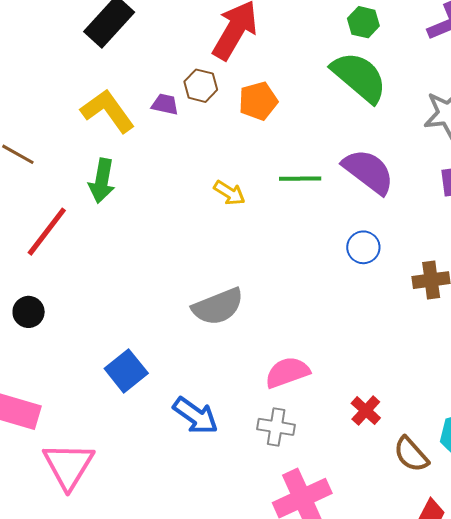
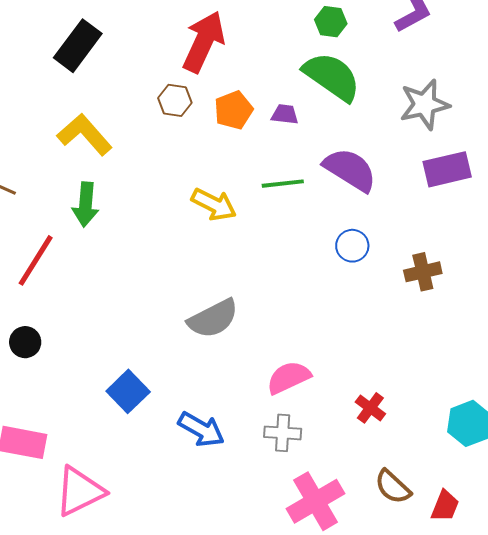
purple trapezoid: (165, 104) -> (285, 114), moved
yellow arrow: (229, 193) -> (214, 204), size x1.4
brown semicircle: (411, 454) -> (393, 487), moved
pink triangle: (68, 466) -> (80, 491), turned 38

